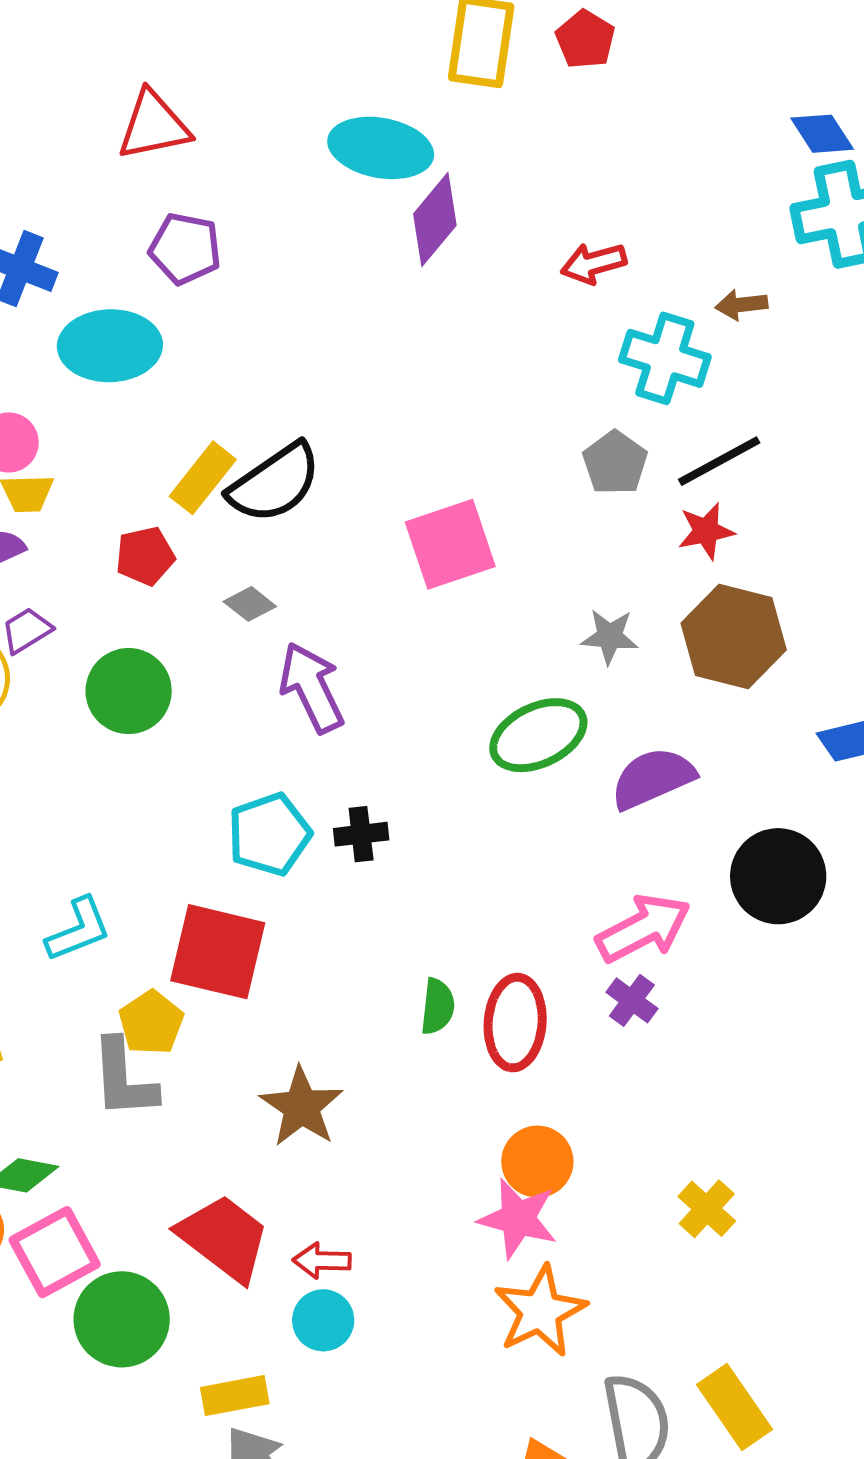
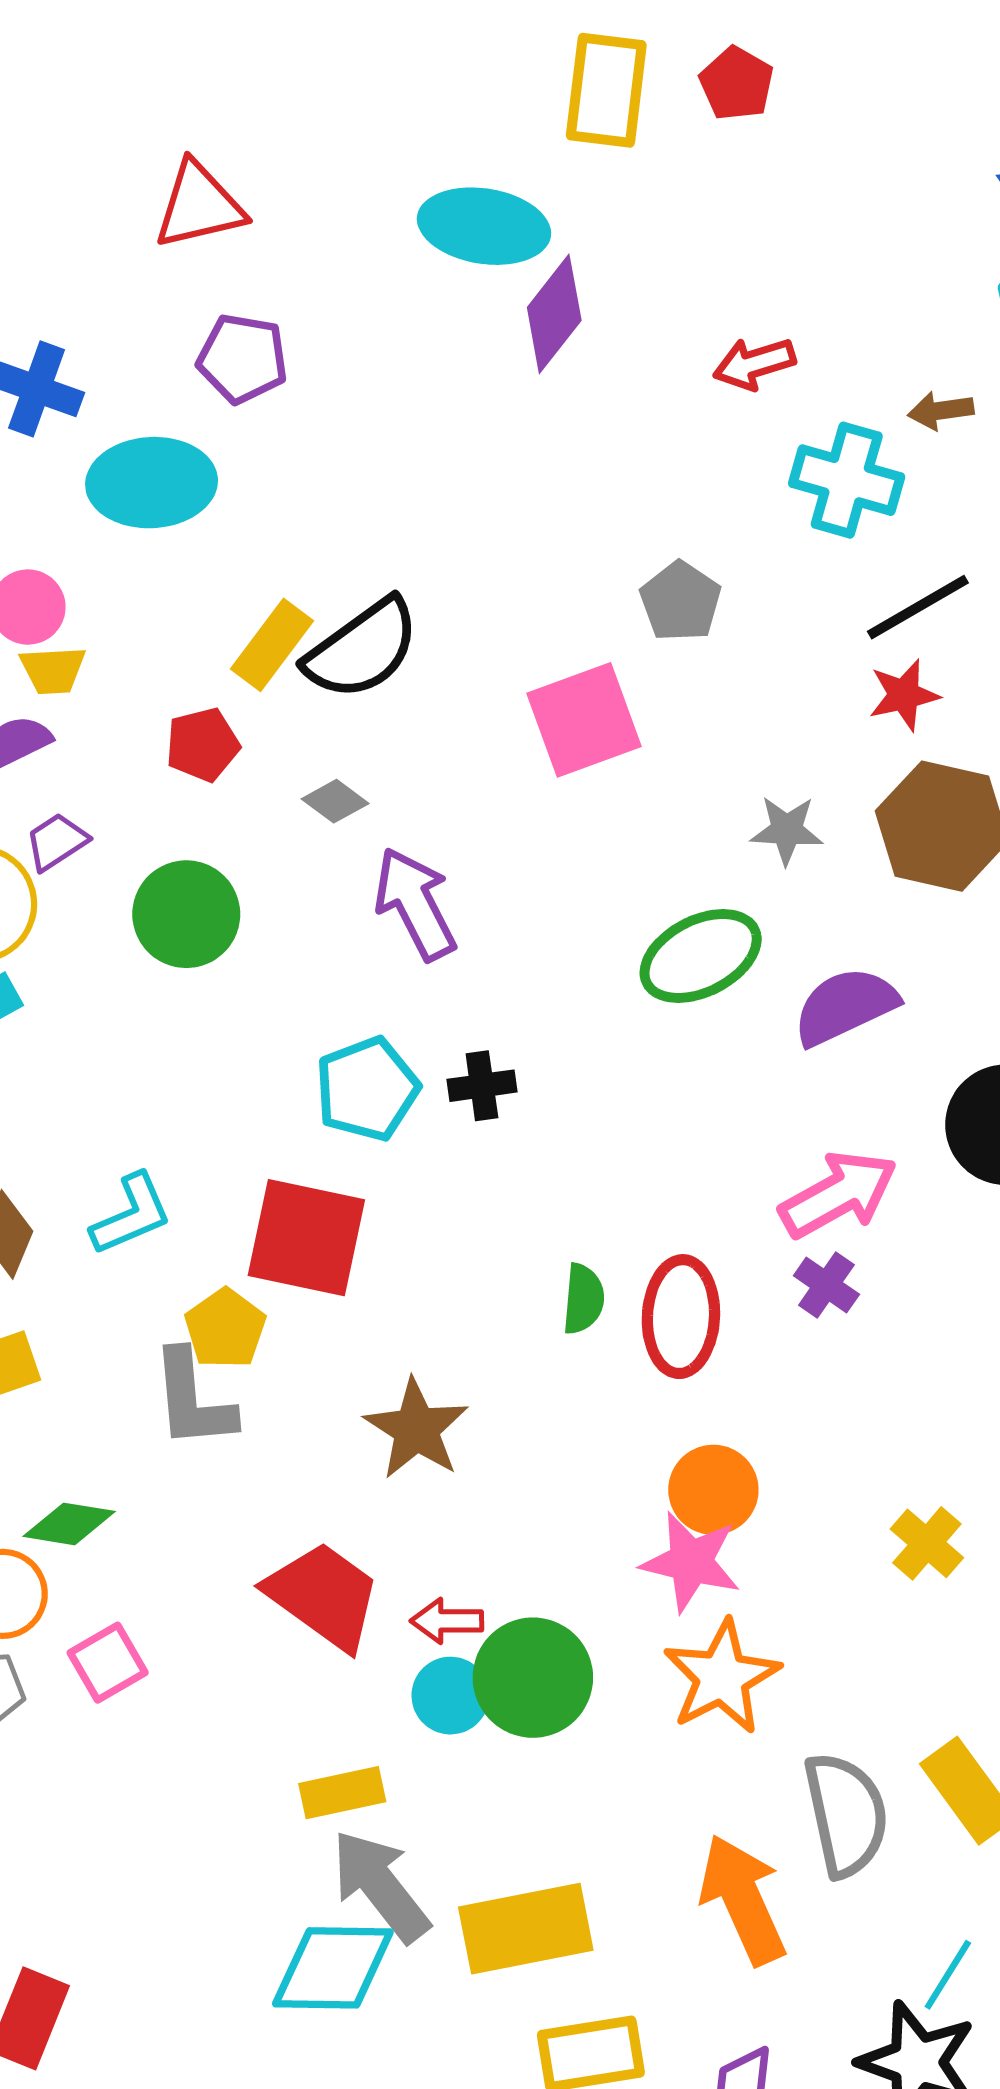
gray pentagon: (615, 463) -> (681, 601), moved
pink square: (55, 1252) -> (108, 1663), moved, size x0.7
green circle: (122, 1319) -> (533, 1678), moved

